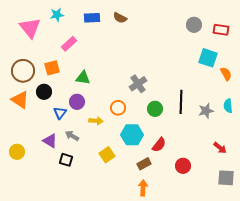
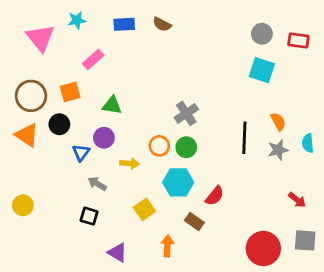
cyan square: (208, 58) -> (262, 70), moved
orange semicircle: (226, 74) -> (278, 122), moved
green circle: (155, 109) -> (186, 147), moved
purple triangle: (50, 141) -> (117, 253), moved
brown rectangle: (144, 164) -> (194, 221), turned 64
red circle: (183, 166) -> (263, 249), moved, size x1.6
orange arrow: (143, 188) -> (167, 246), moved

